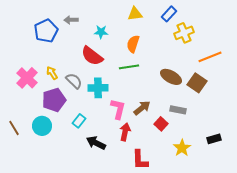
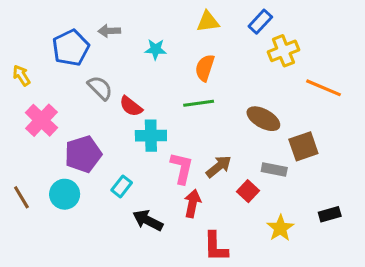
red semicircle: (92, 56) -> (131, 106), moved, size x0.7
orange line: (210, 57) -> (324, 88), turned 45
yellow arrow: (52, 73) -> (21, 76), moved
gray semicircle: (74, 81) -> (100, 88), moved
brown square: (197, 83) -> (303, 146), moved, turned 36

